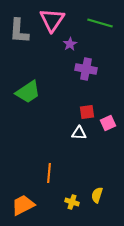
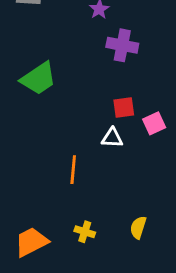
orange line: (49, 173) -> (73, 170), moved
yellow cross: (72, 202) -> (85, 232), moved

